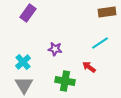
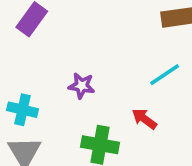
cyan cross: (23, 62) -> (23, 110), turned -35

